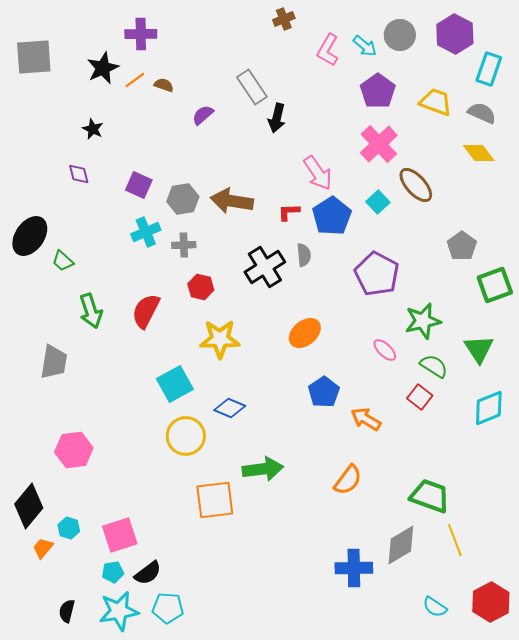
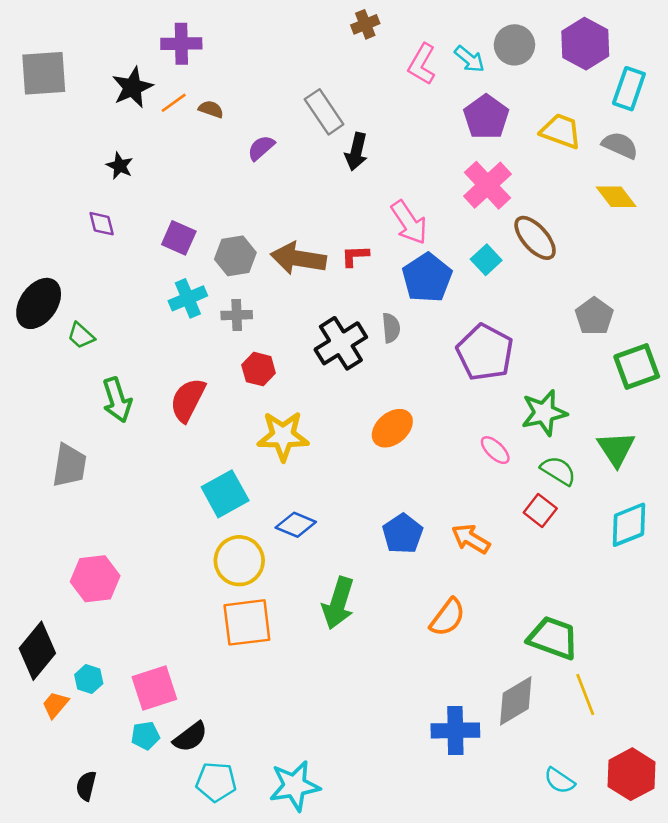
red L-shape: (289, 212) -> (355, 256), moved
blue pentagon: (324, 392) -> (403, 534), moved
green arrow: (263, 469) -> (338, 603), turned 114
orange square: (215, 500) -> (247, 622), moved
cyan star: (119, 611) -> (295, 786), moved

